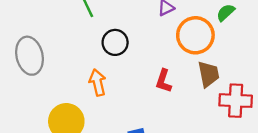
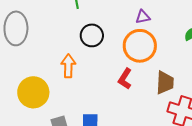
orange circle: (195, 35) -> (140, 46), moved

